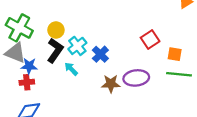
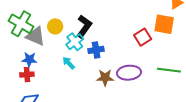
black L-shape: (55, 50) -> (84, 26), moved
gray triangle: (15, 53) -> (36, 36), moved
blue cross: (100, 54) -> (96, 50), turned 35
orange square: (175, 54) -> (164, 24), moved, size x1.5

